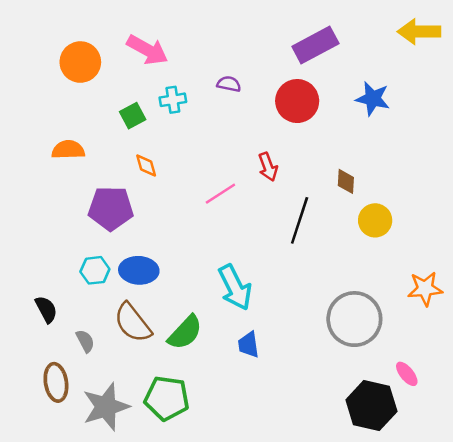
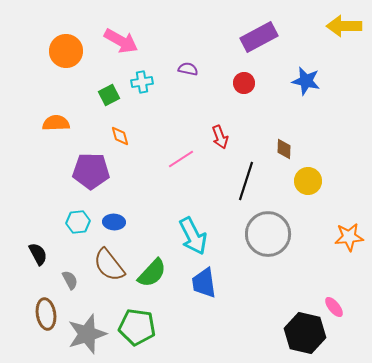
red circle: (297, 101) -> (244, 83), size x0.6
blue ellipse: (139, 270) -> (114, 222), size x0.7
gray circle: (354, 319) -> (268, 234), moved
blue trapezoid: (248, 345) -> (204, 283), size x1.4

